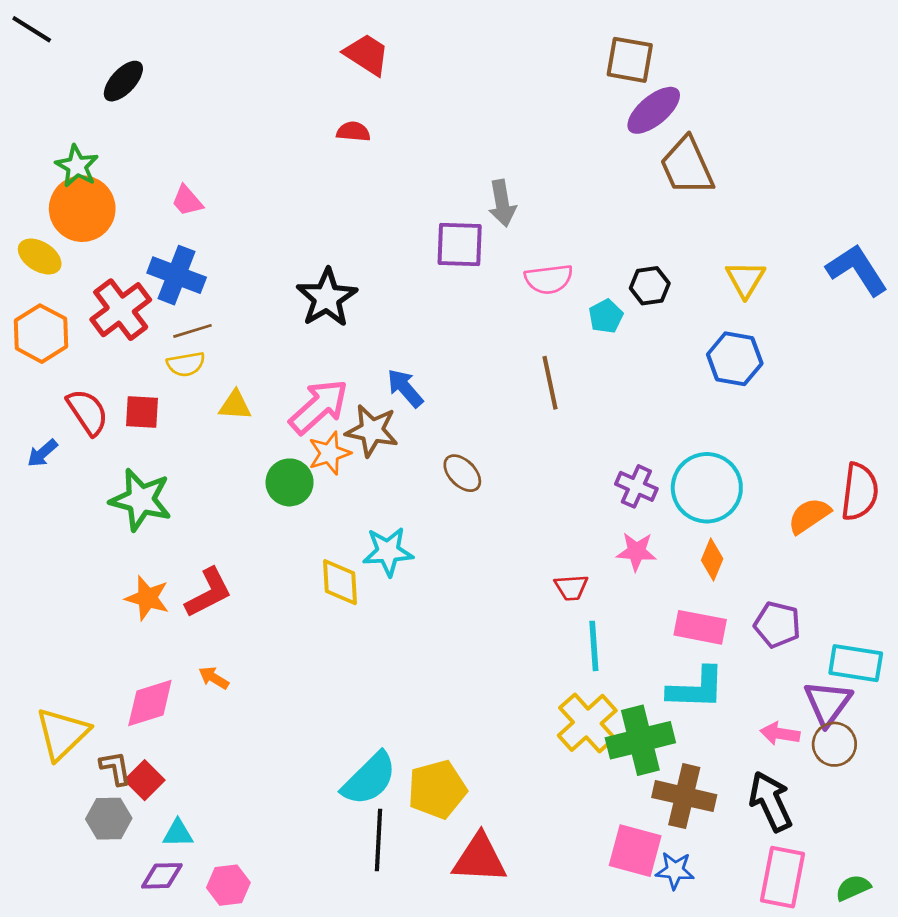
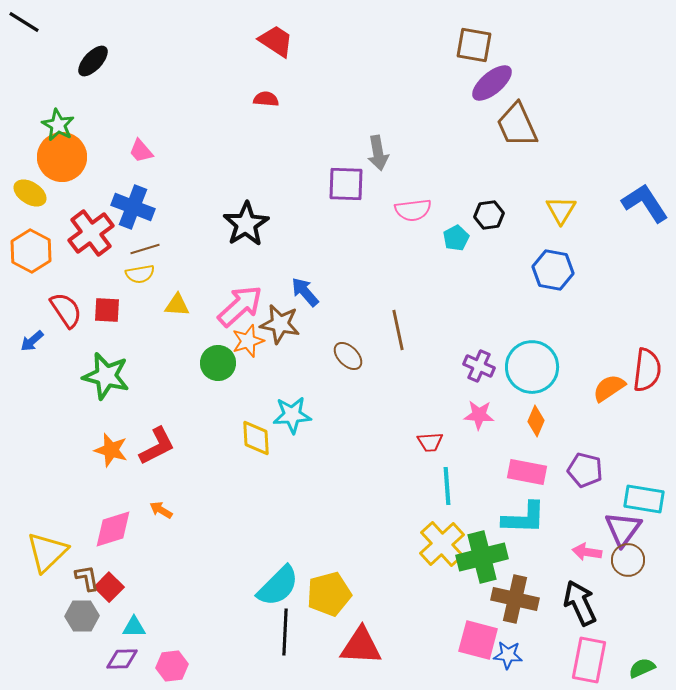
brown line: (550, 383) -> (398, 330), moved

